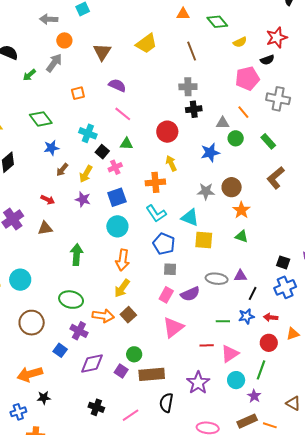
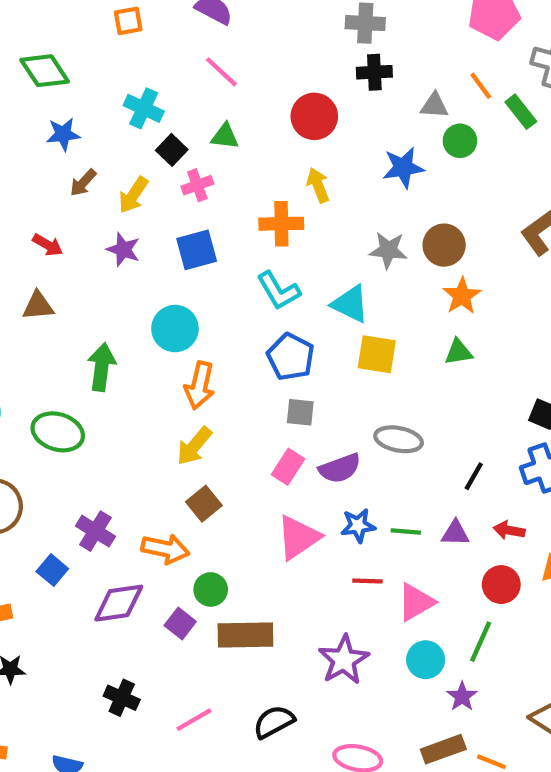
green rectangle: (268, 141) -> (521, 112), moved
cyan circle: (117, 226) -> (175, 329), moved
green triangle: (242, 236) -> (458, 352), turned -32
purple triangle: (240, 276) -> (455, 533), moved
green ellipse: (71, 300) -> (58, 432), moved
orange arrow: (103, 316) -> (165, 549), moved
blue star: (246, 316) -> (358, 525), moved
black semicircle: (166, 403) -> (274, 722), moved, turned 48

